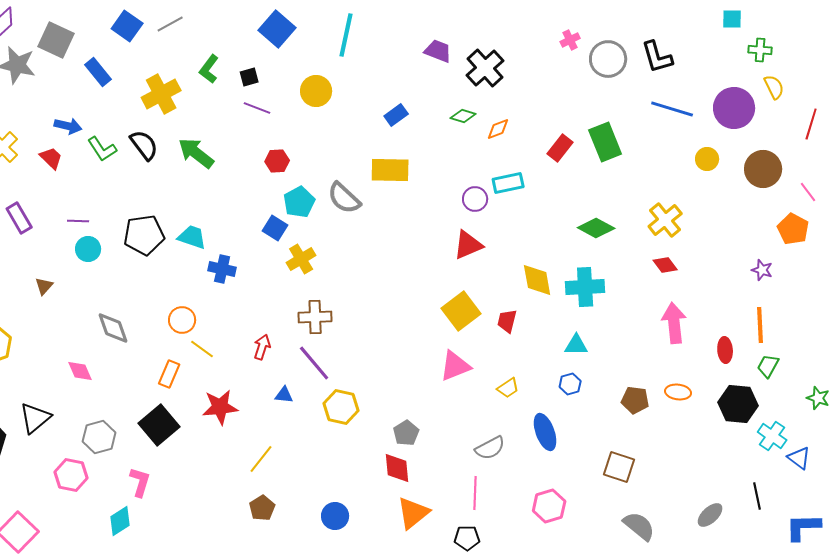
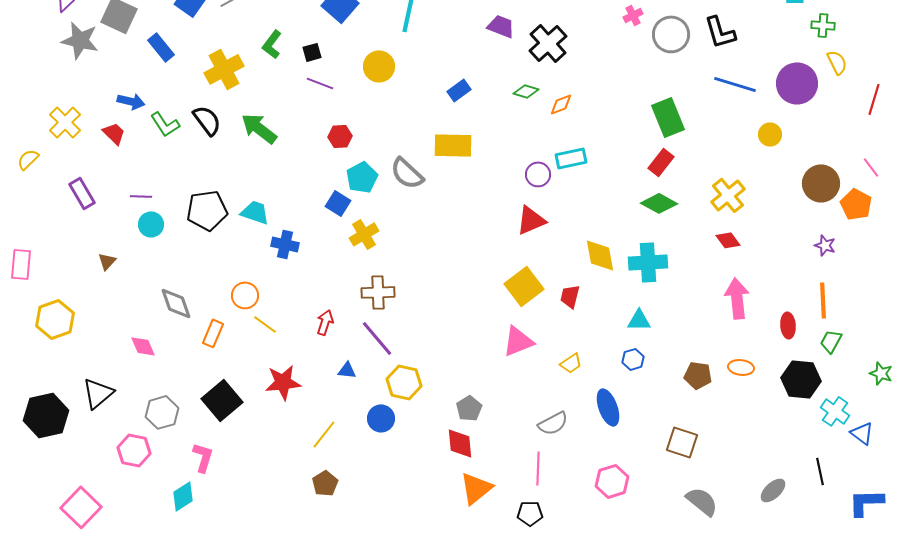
red rectangle: (560, 148) -> (661, 162), moved
brown circle: (763, 169) -> (821, 183), moved
orange rectangle: (169, 374) -> (213, 333), moved
blue circle: (335, 516) -> (381, 418), moved

